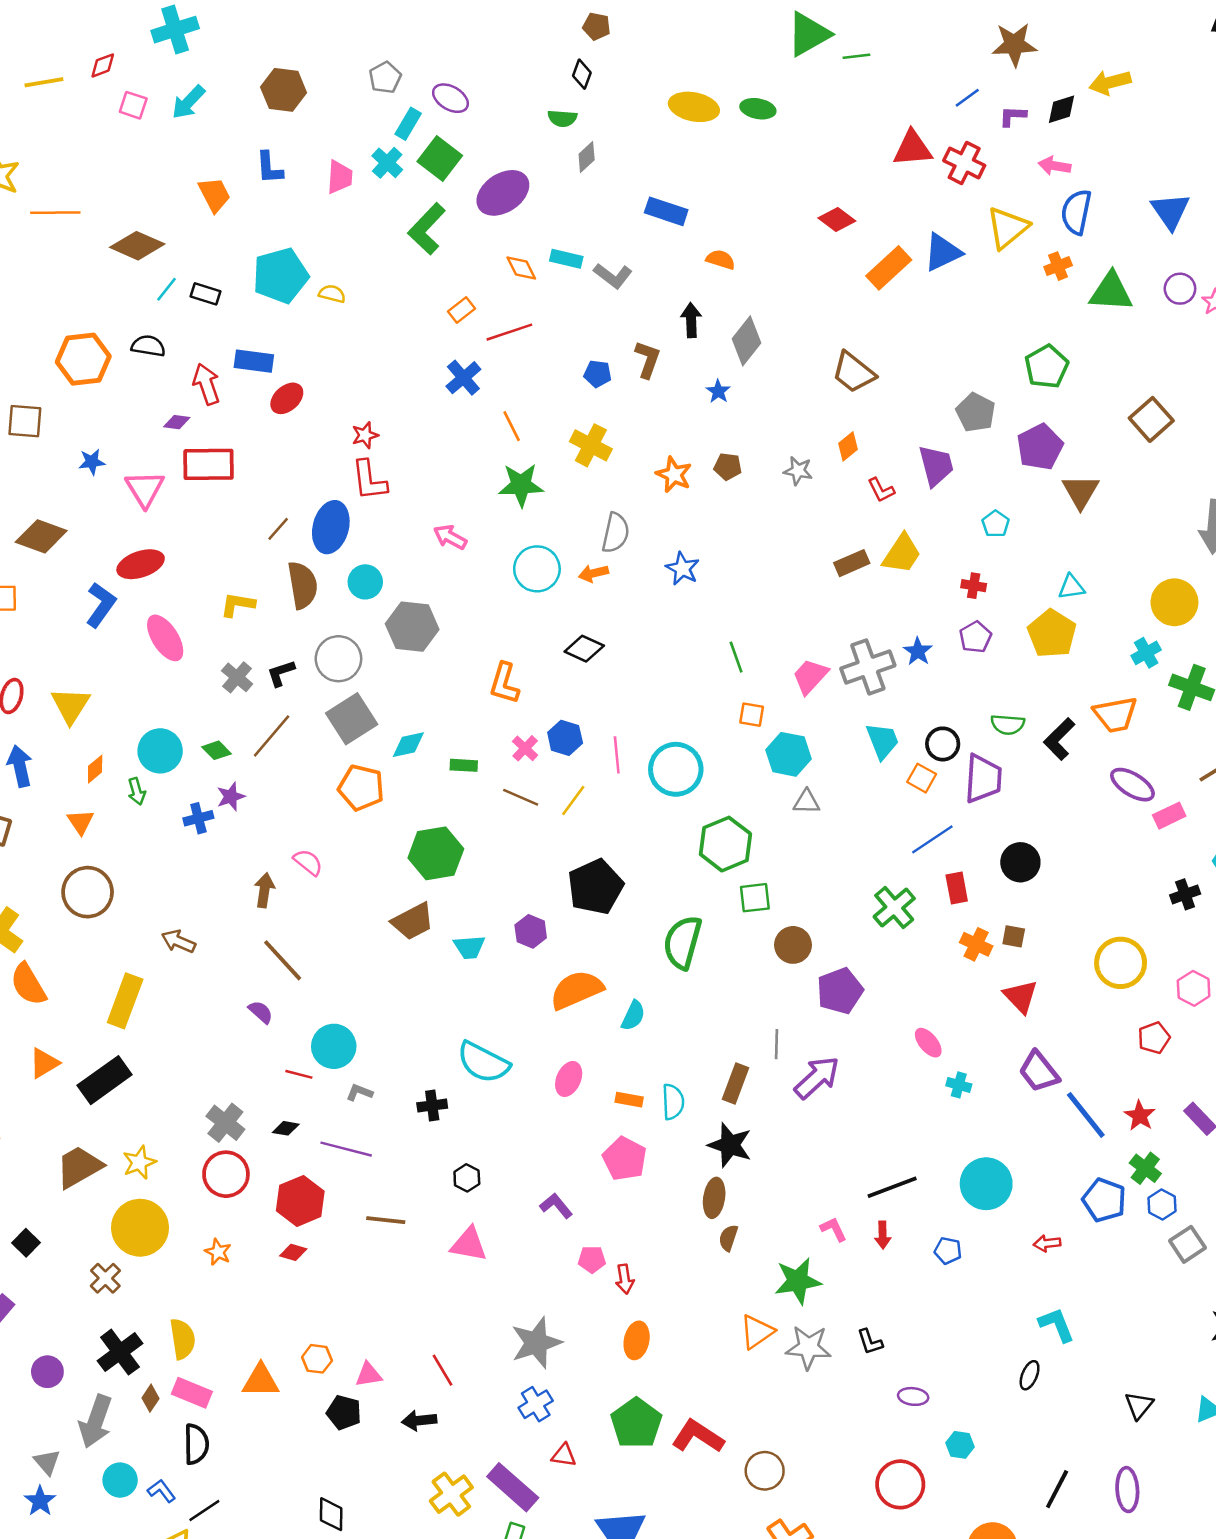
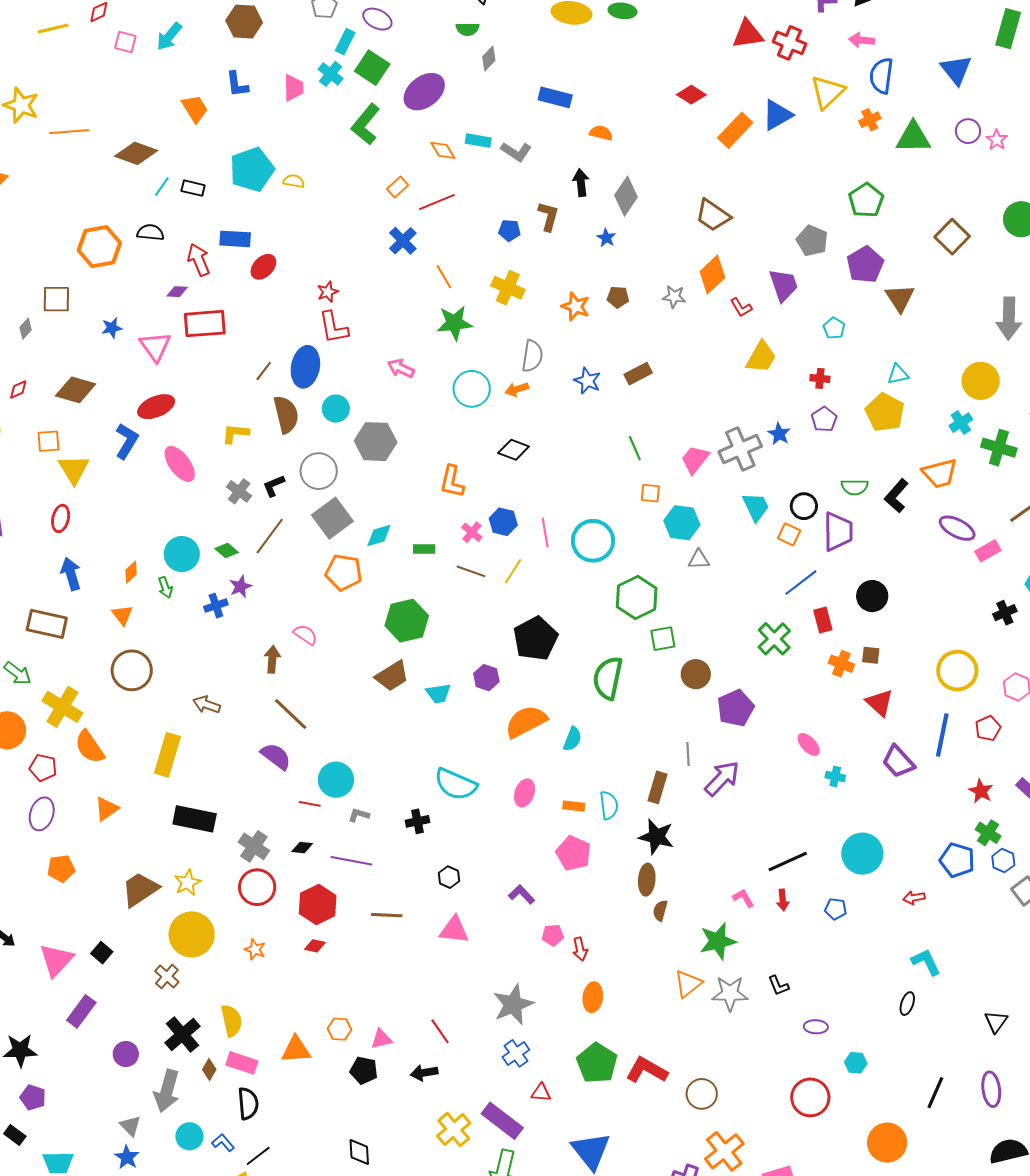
orange diamond: (848, 446) -> (712, 275), size x1.6
brown rectangle: (852, 563) -> (638, 374), moved
yellow triangle: (71, 705) -> (74, 469), moved
purple semicircle: (261, 1012) -> (276, 756), size x1.5
black rectangle: (105, 1080) -> (195, 819), moved, turned 51
blue line: (1086, 1115) -> (942, 735), moved, turned 54

